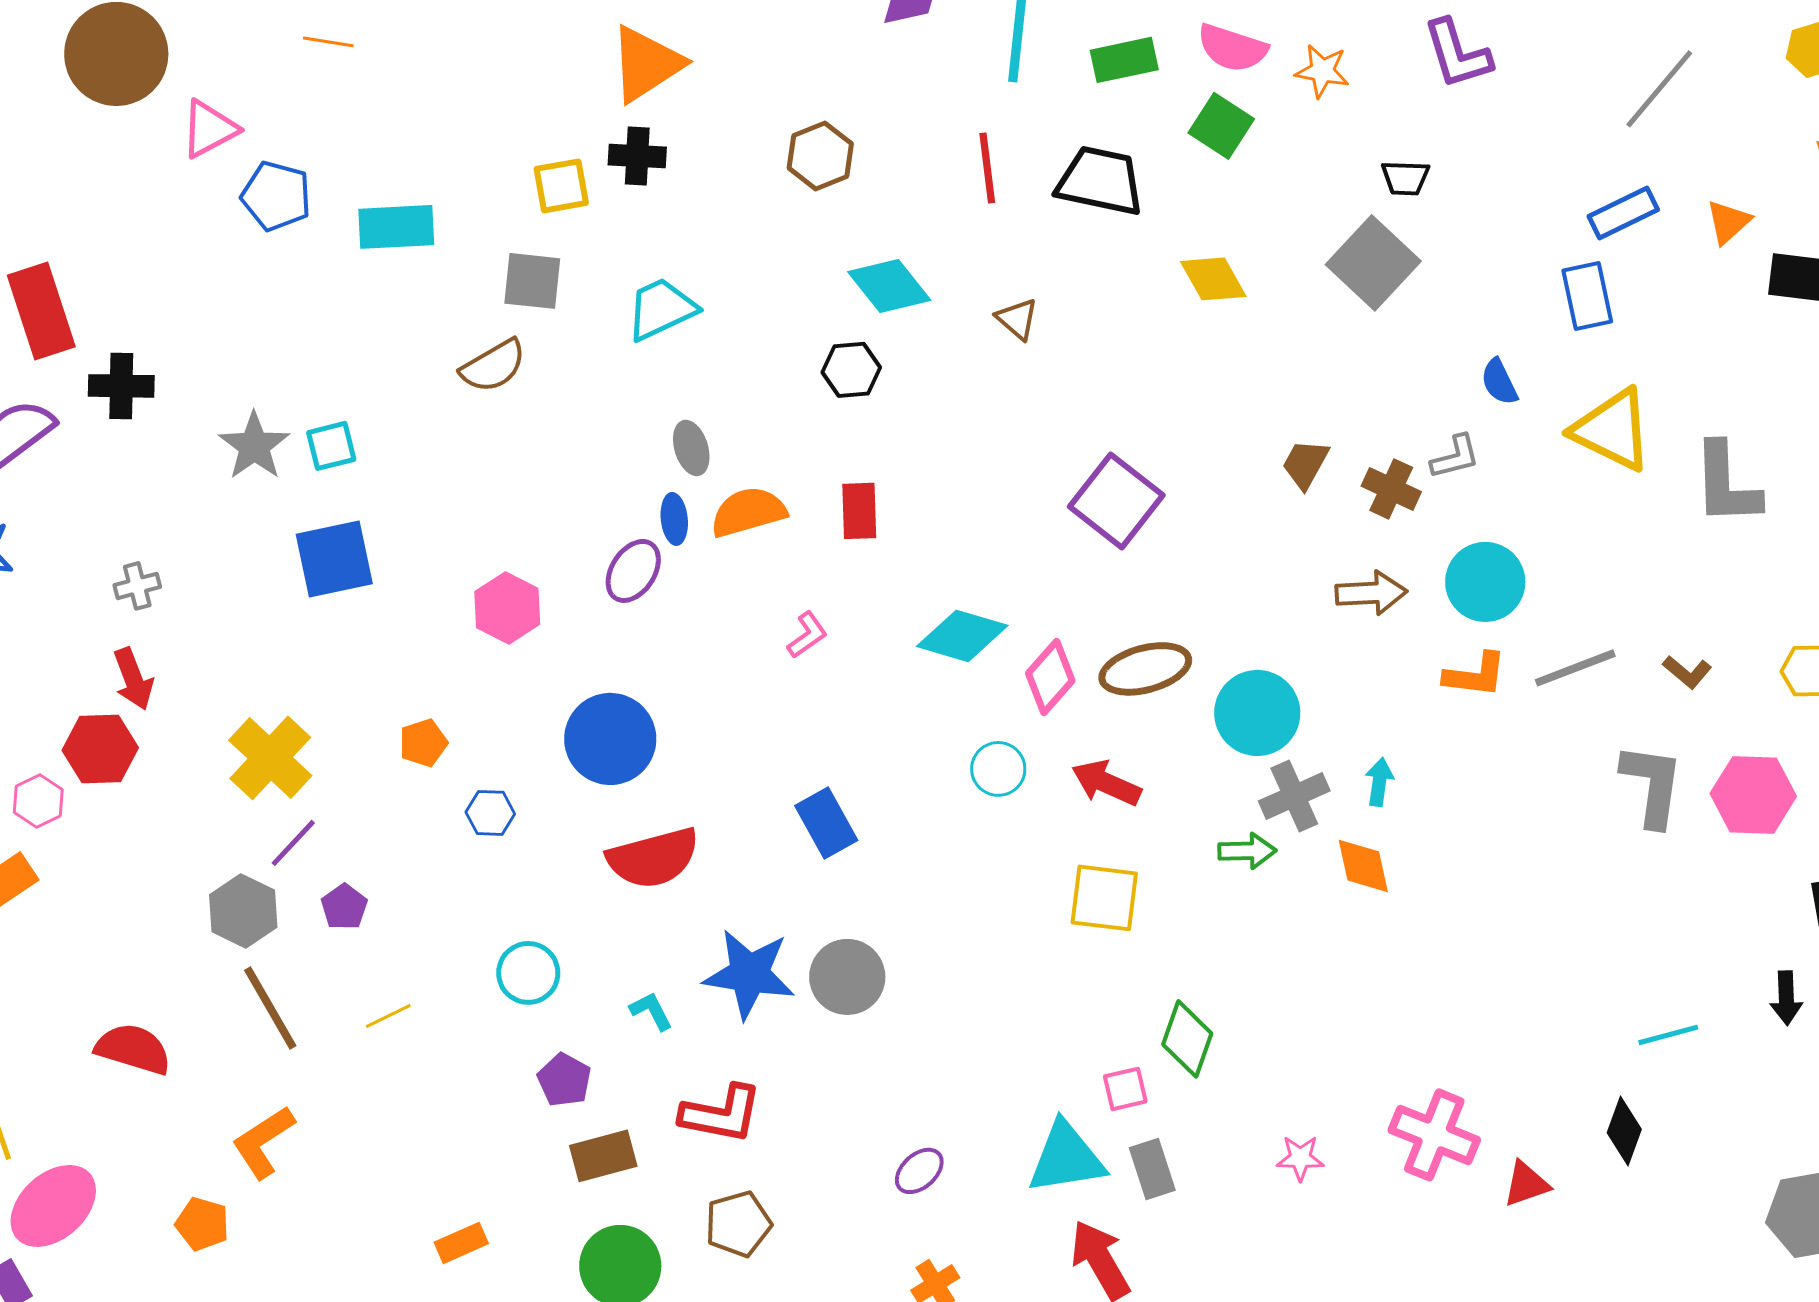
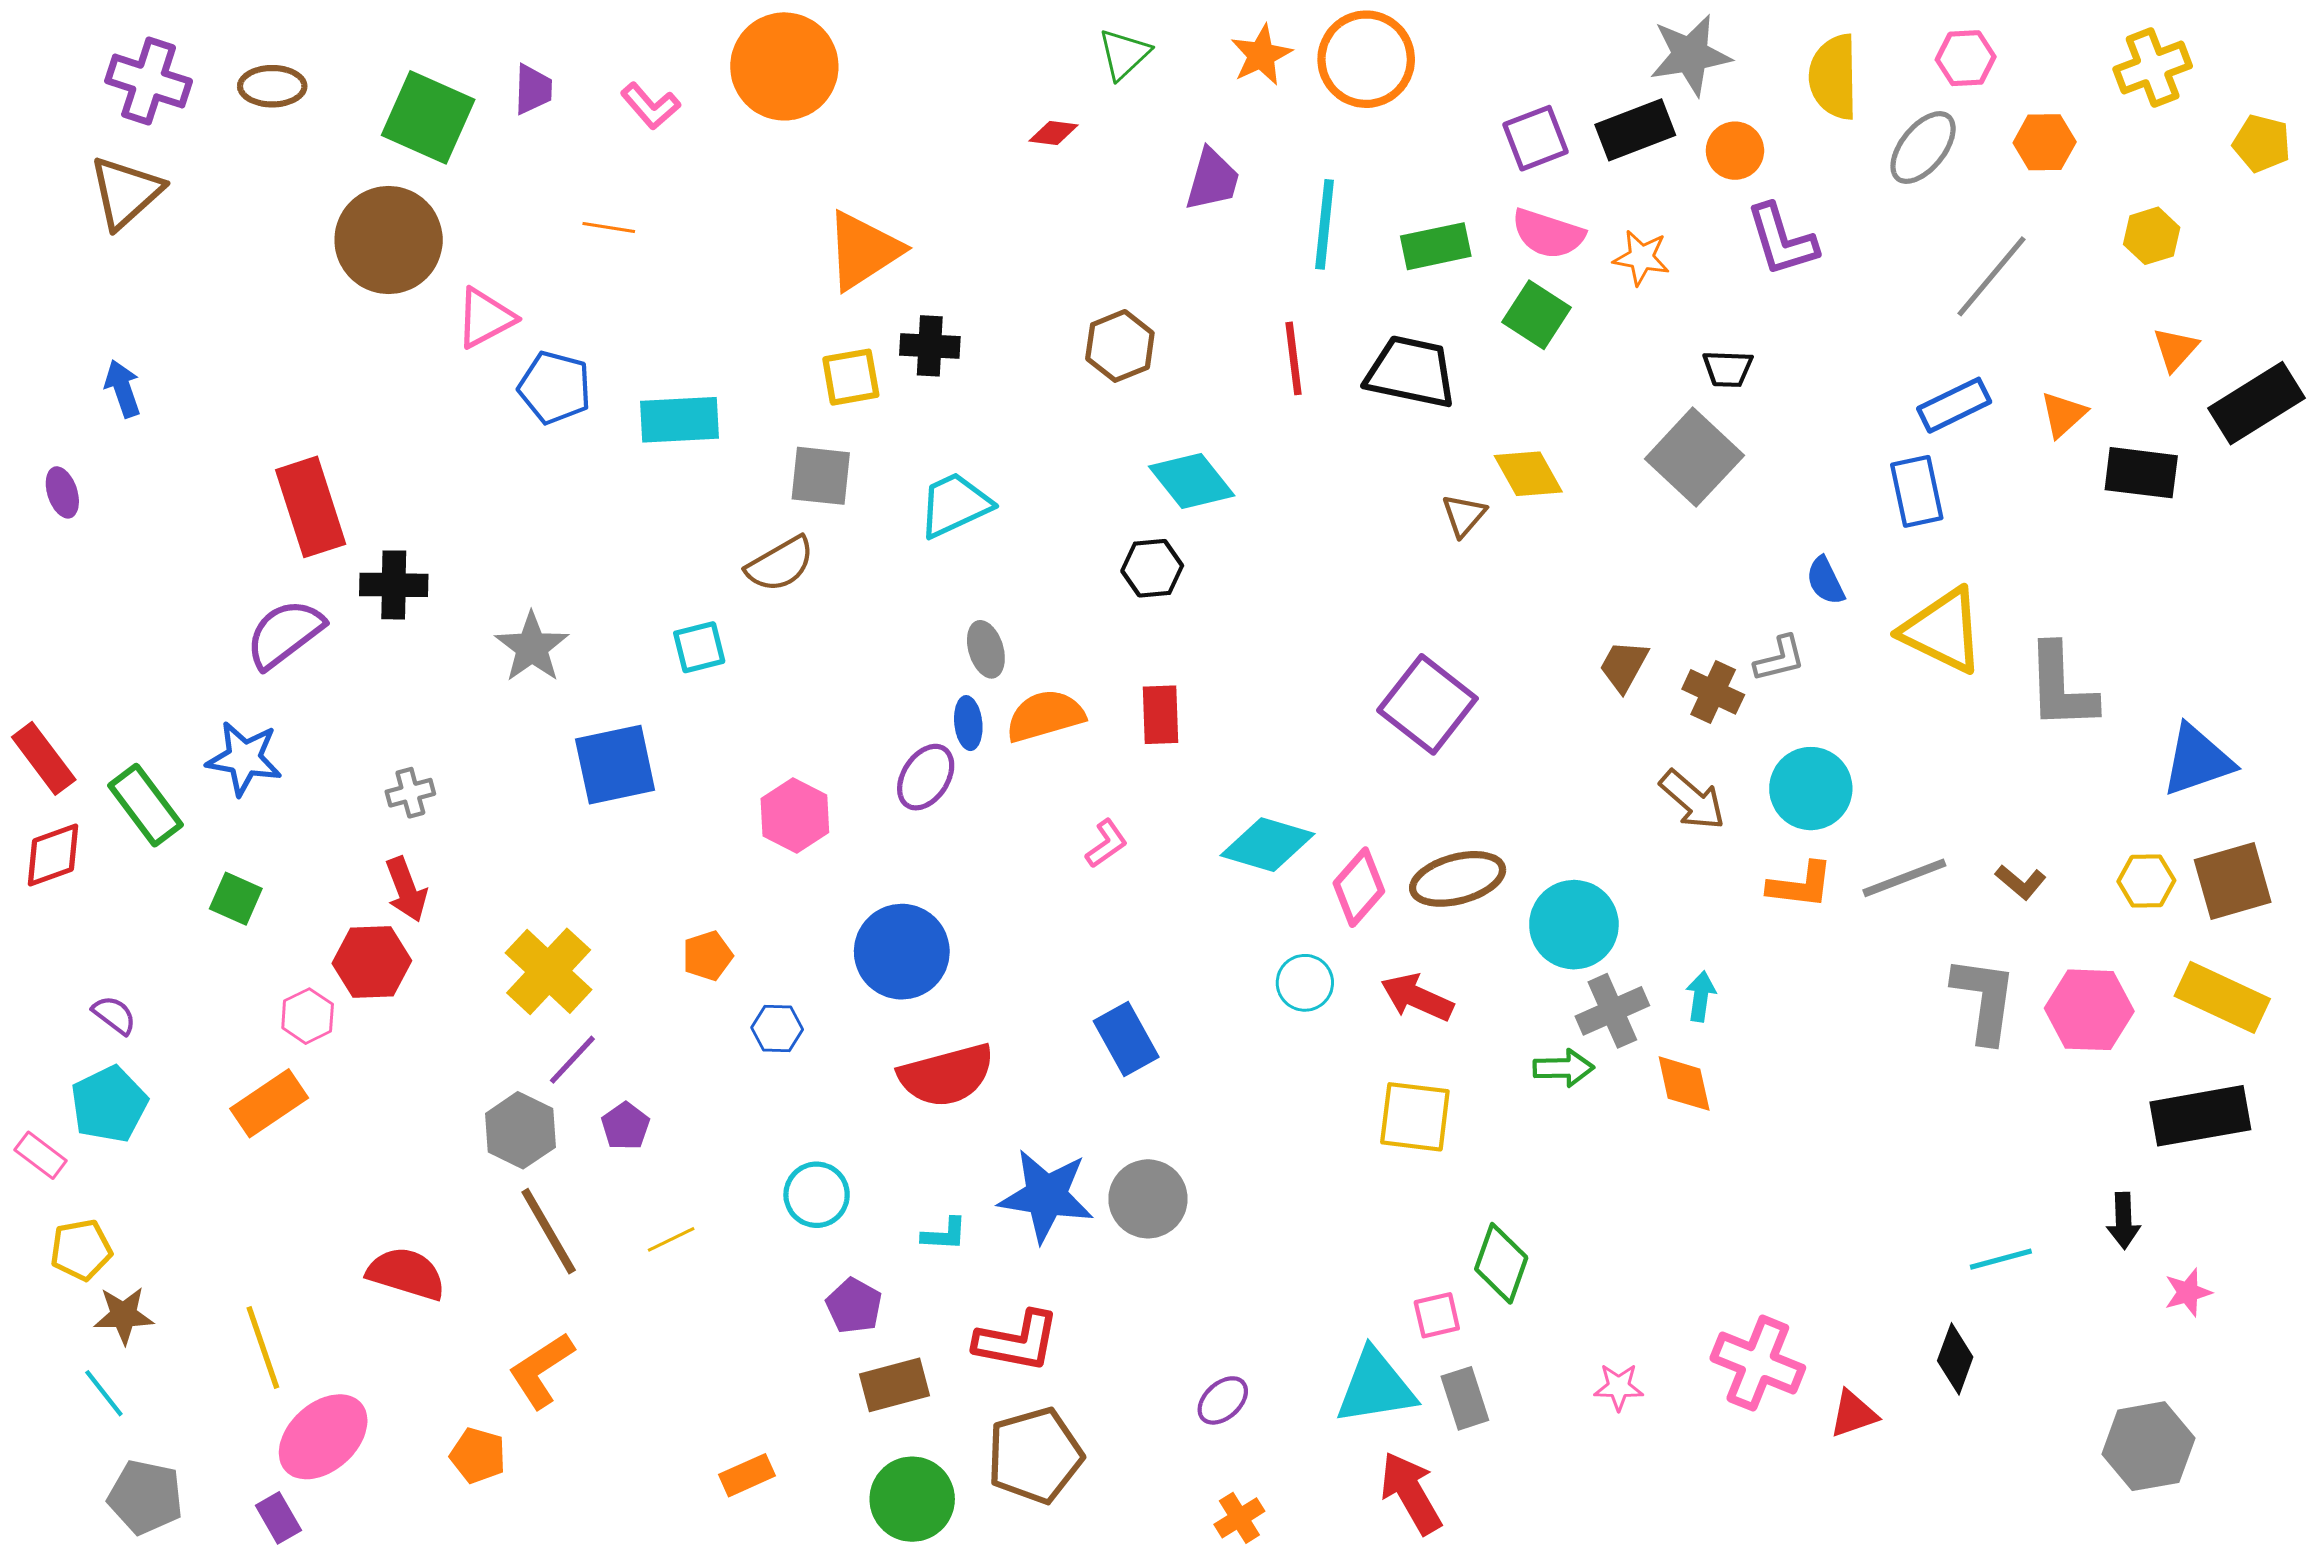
orange triangle: (646, 64) -> (863, 250), moved
brown triangle: (1017, 319) -> (1464, 515), moved, turned 30
cyan square: (331, 446) -> (699, 647), moved
brown arrow: (1371, 593) -> (1692, 800), turned 44
cyan L-shape: (651, 1011) -> (944, 1234), turned 120
brown pentagon: (738, 1224) -> (1035, 1455), size x1.4

